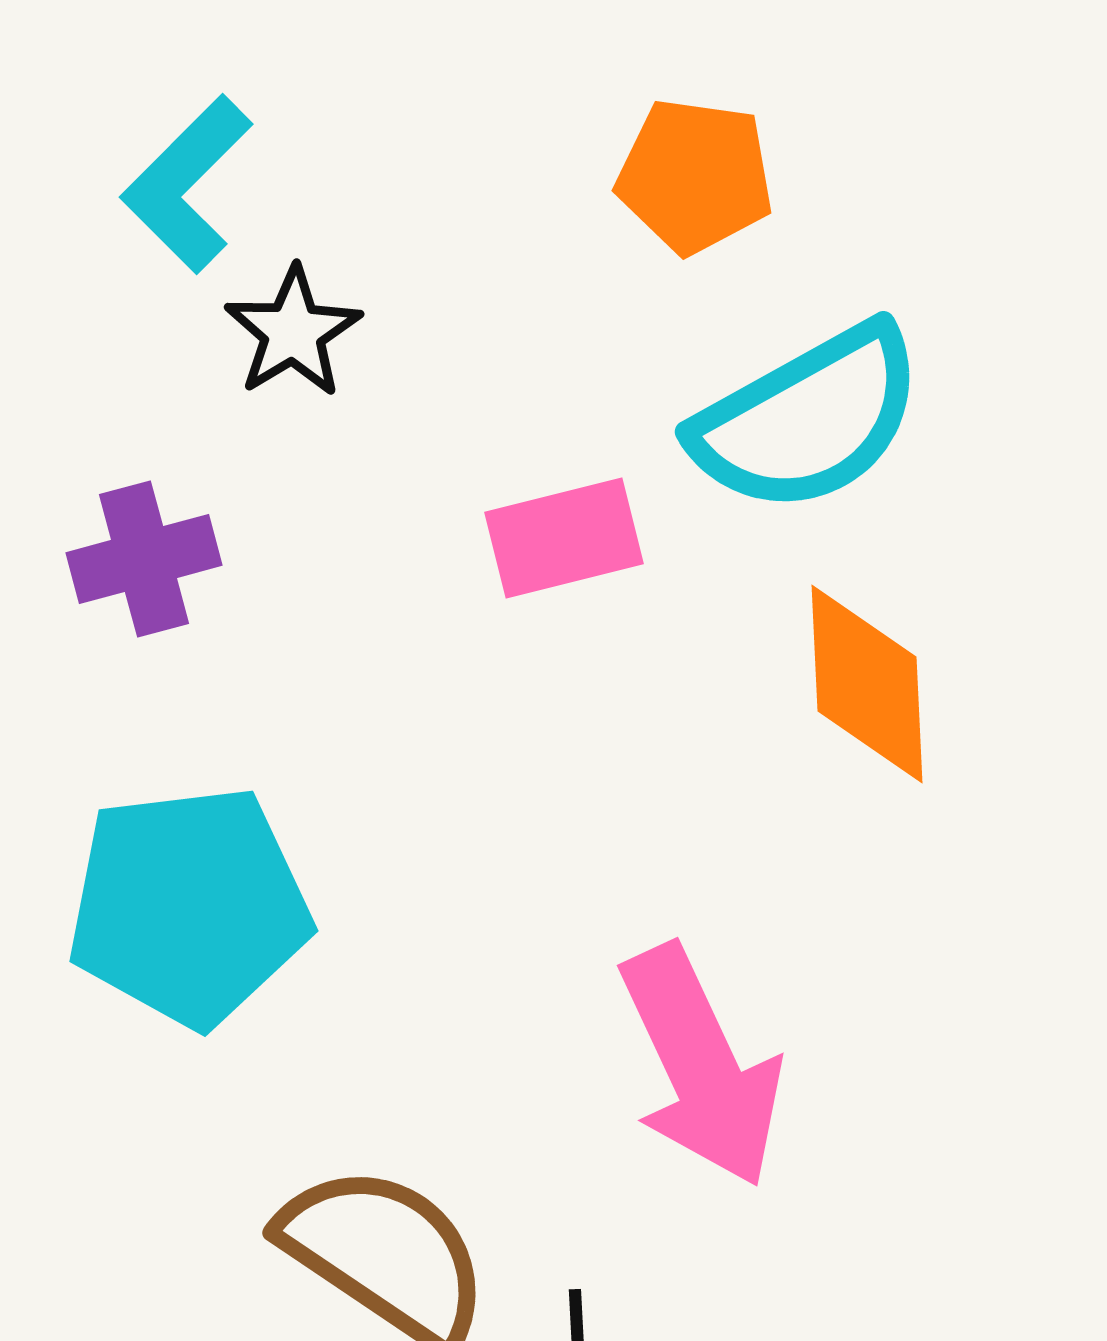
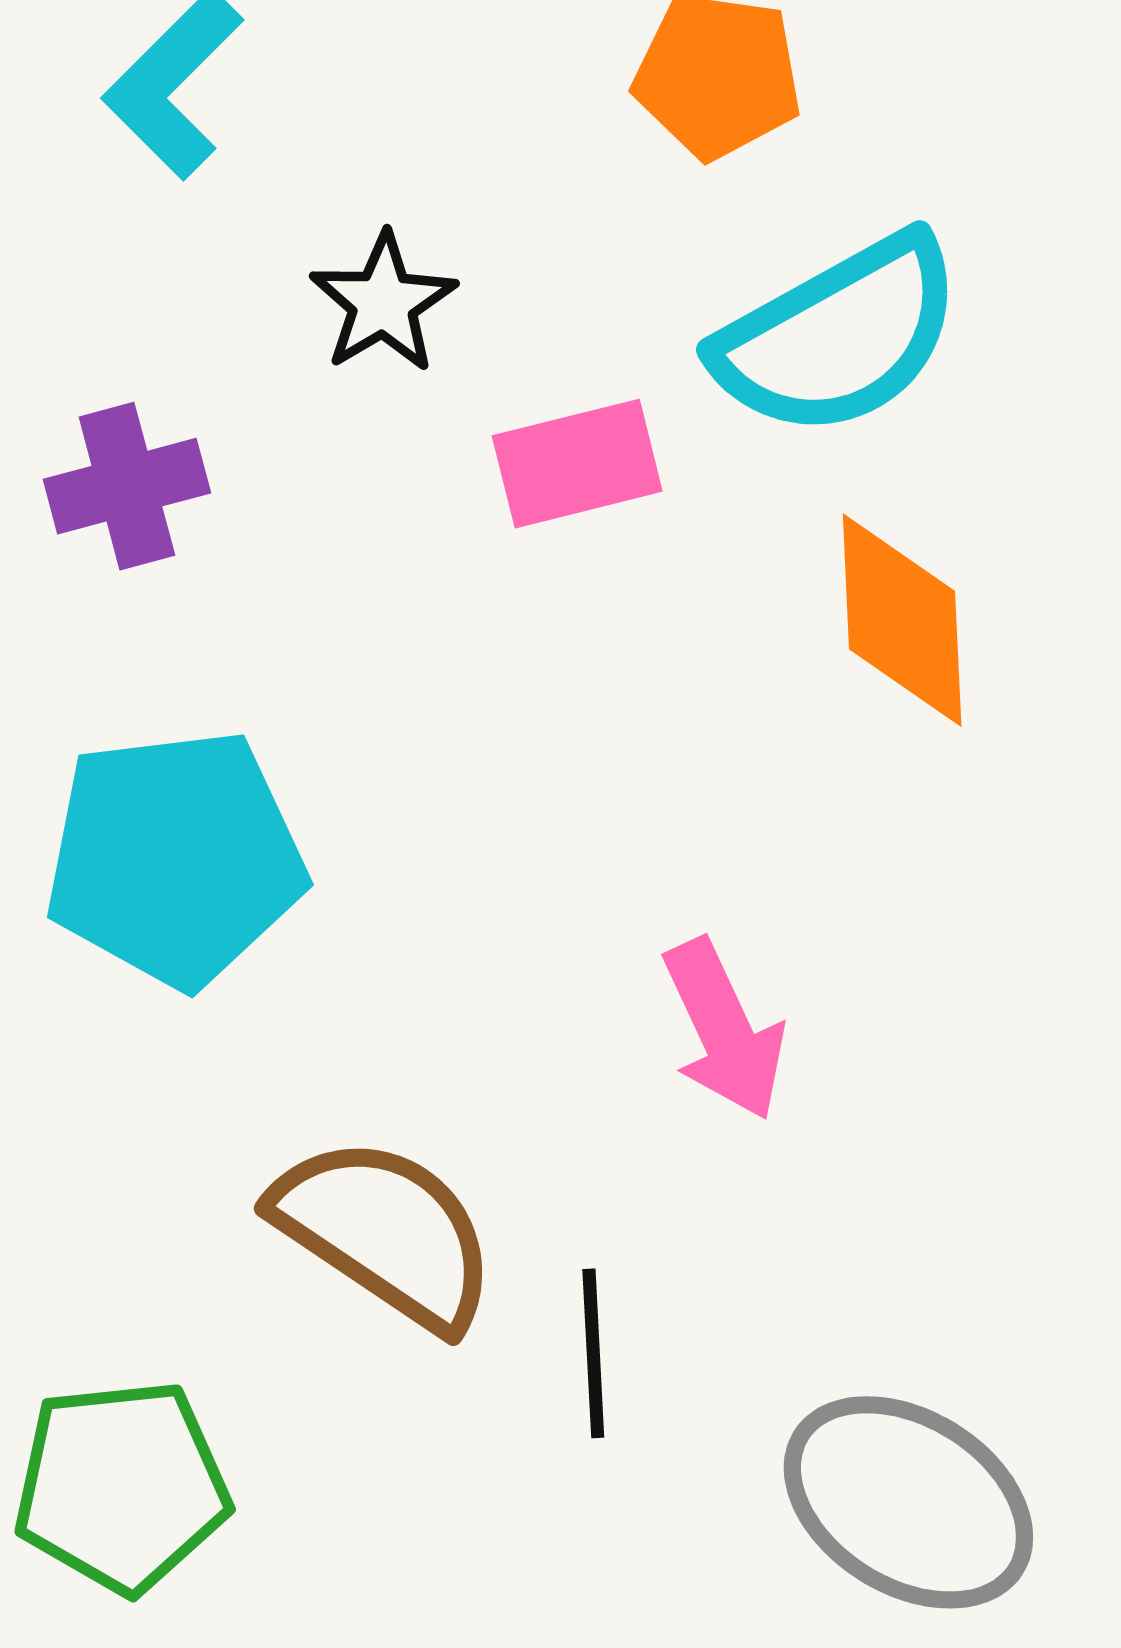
black star: (293, 332) -> (383, 303), moved
pink arrow: (701, 1066) -> (724, 1030), size x0.7

